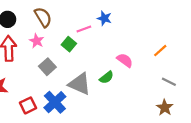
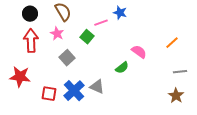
gray line: (169, 82) -> (180, 72), turned -32
gray triangle: (80, 84) -> (97, 87), moved, size x0.7
red square: (28, 105) -> (49, 94), turned 35

